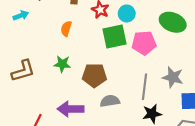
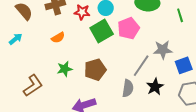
orange semicircle: (66, 29) -> (58, 38), turned -120
gray line: (144, 87) -> (141, 66), turned 45
gray semicircle: (110, 101) -> (128, 88), moved, turned 126

